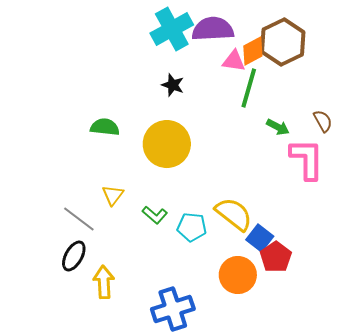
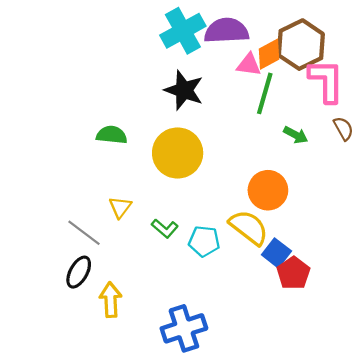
black star: (173, 85) -> (184, 90), size x1.6
pink L-shape: (307, 159) -> (326, 81), moved
orange circle: (238, 275) -> (268, 190), moved

